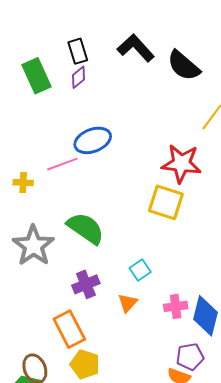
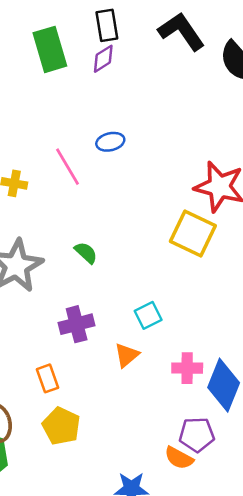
blue ellipse: (93, 140) -> (110, 142), size x0.6
pink line: (62, 164) -> (68, 167), turned 72
green semicircle: (86, 228) -> (86, 253), size x0.5
orange rectangle: (69, 329) -> (48, 378), size x0.6

